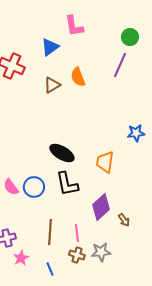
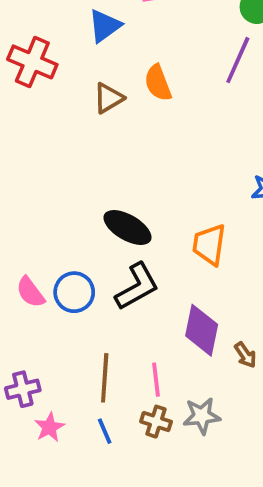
black L-shape: (67, 184) -> (137, 286), turned -108
purple diamond: (101, 207) -> (202, 330), turned -36
blue line: (50, 269) -> (105, 431), moved

